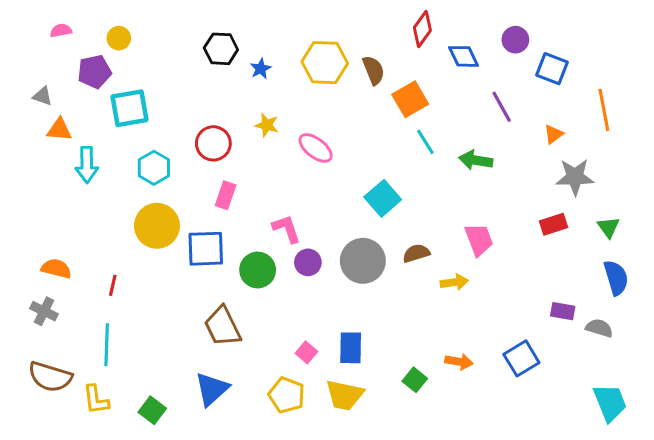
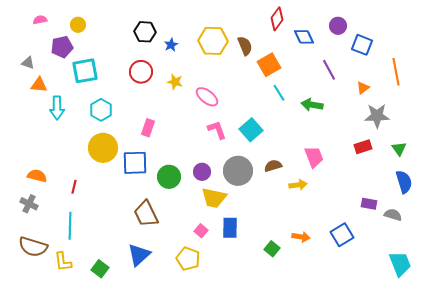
red circle: (213, 143) -> (141, 72), moved
pink L-shape: (287, 229) -> (217, 130), moved
yellow trapezoid: (345, 395) -> (214, 198), moved

